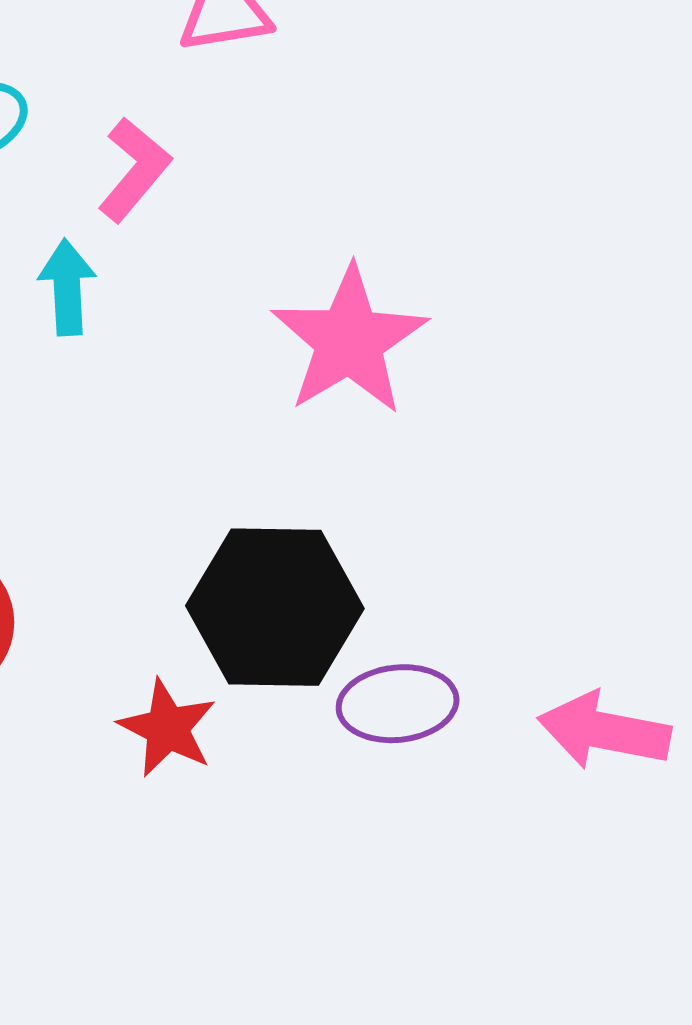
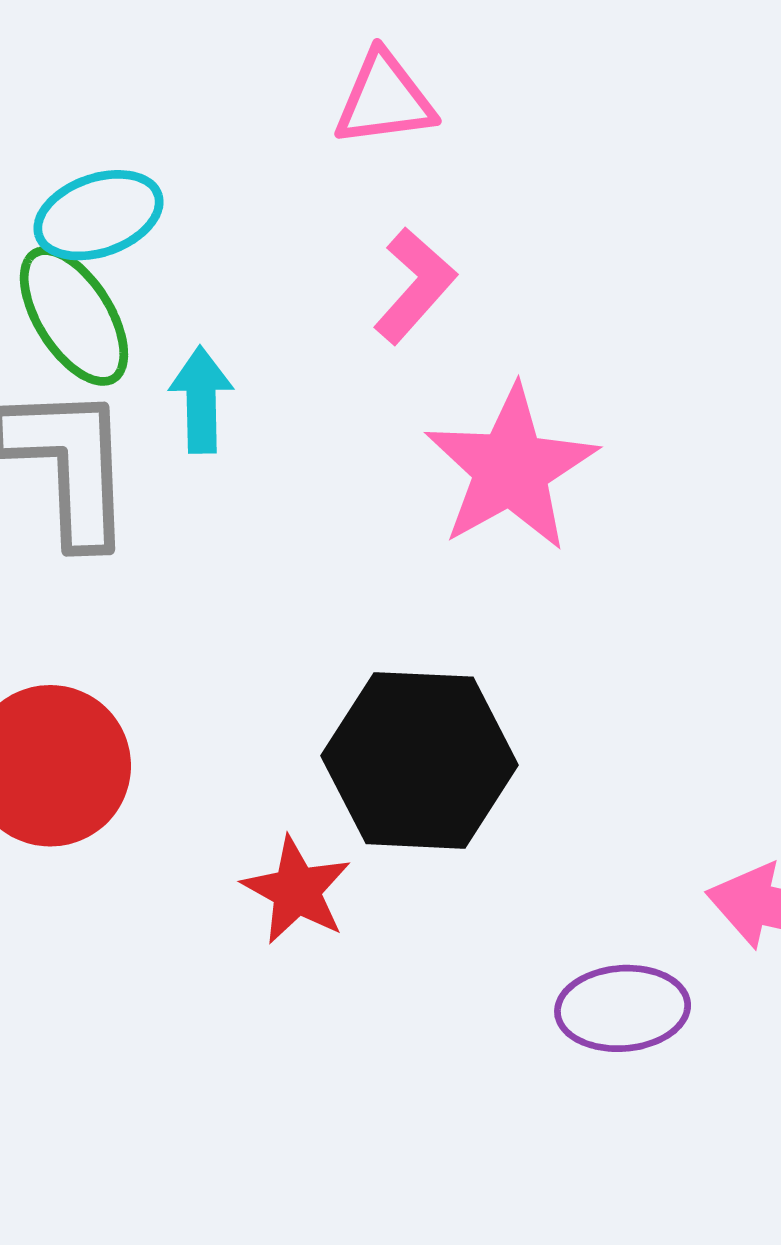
pink L-shape: (134, 170) -> (415, 286), moved
purple ellipse: (398, 704) -> (623, 1008), moved

